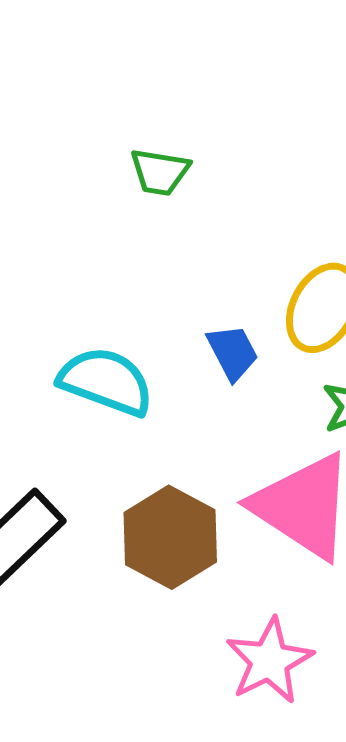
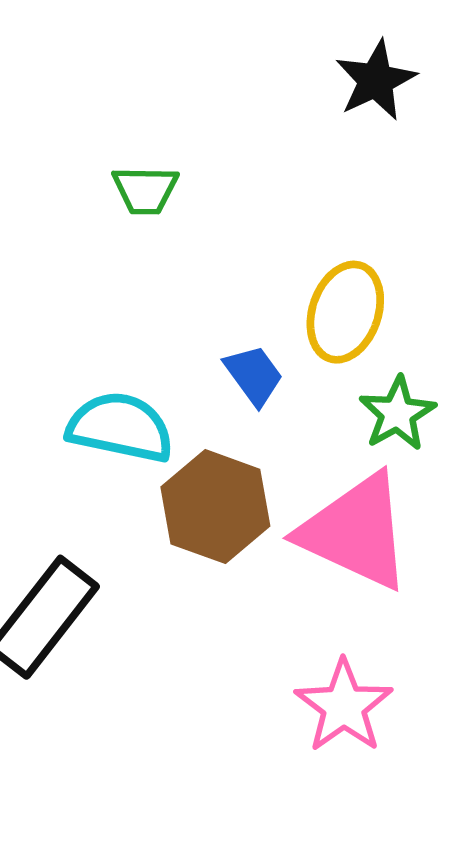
brown hexagon: (170, 537) -> (215, 507), moved

